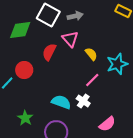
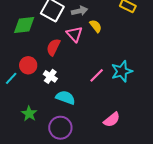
yellow semicircle: (91, 54) -> (96, 26), moved
cyan star: (117, 64) -> (122, 71), moved
white cross: (83, 101) -> (50, 76), moved

